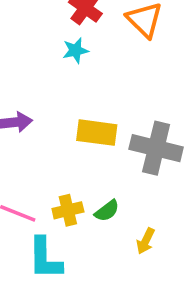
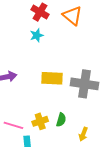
green semicircle: (107, 211) -> (61, 120), turned -32

